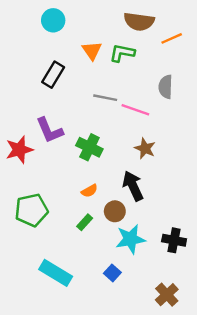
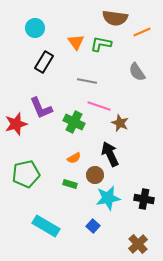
cyan circle: (53, 20) -> (35, 28), moved
gray semicircle: (166, 87) -> (137, 72), turned -36
pink line: (135, 110) -> (99, 106), moved
green rectangle: (85, 222) -> (70, 184), turned 64

